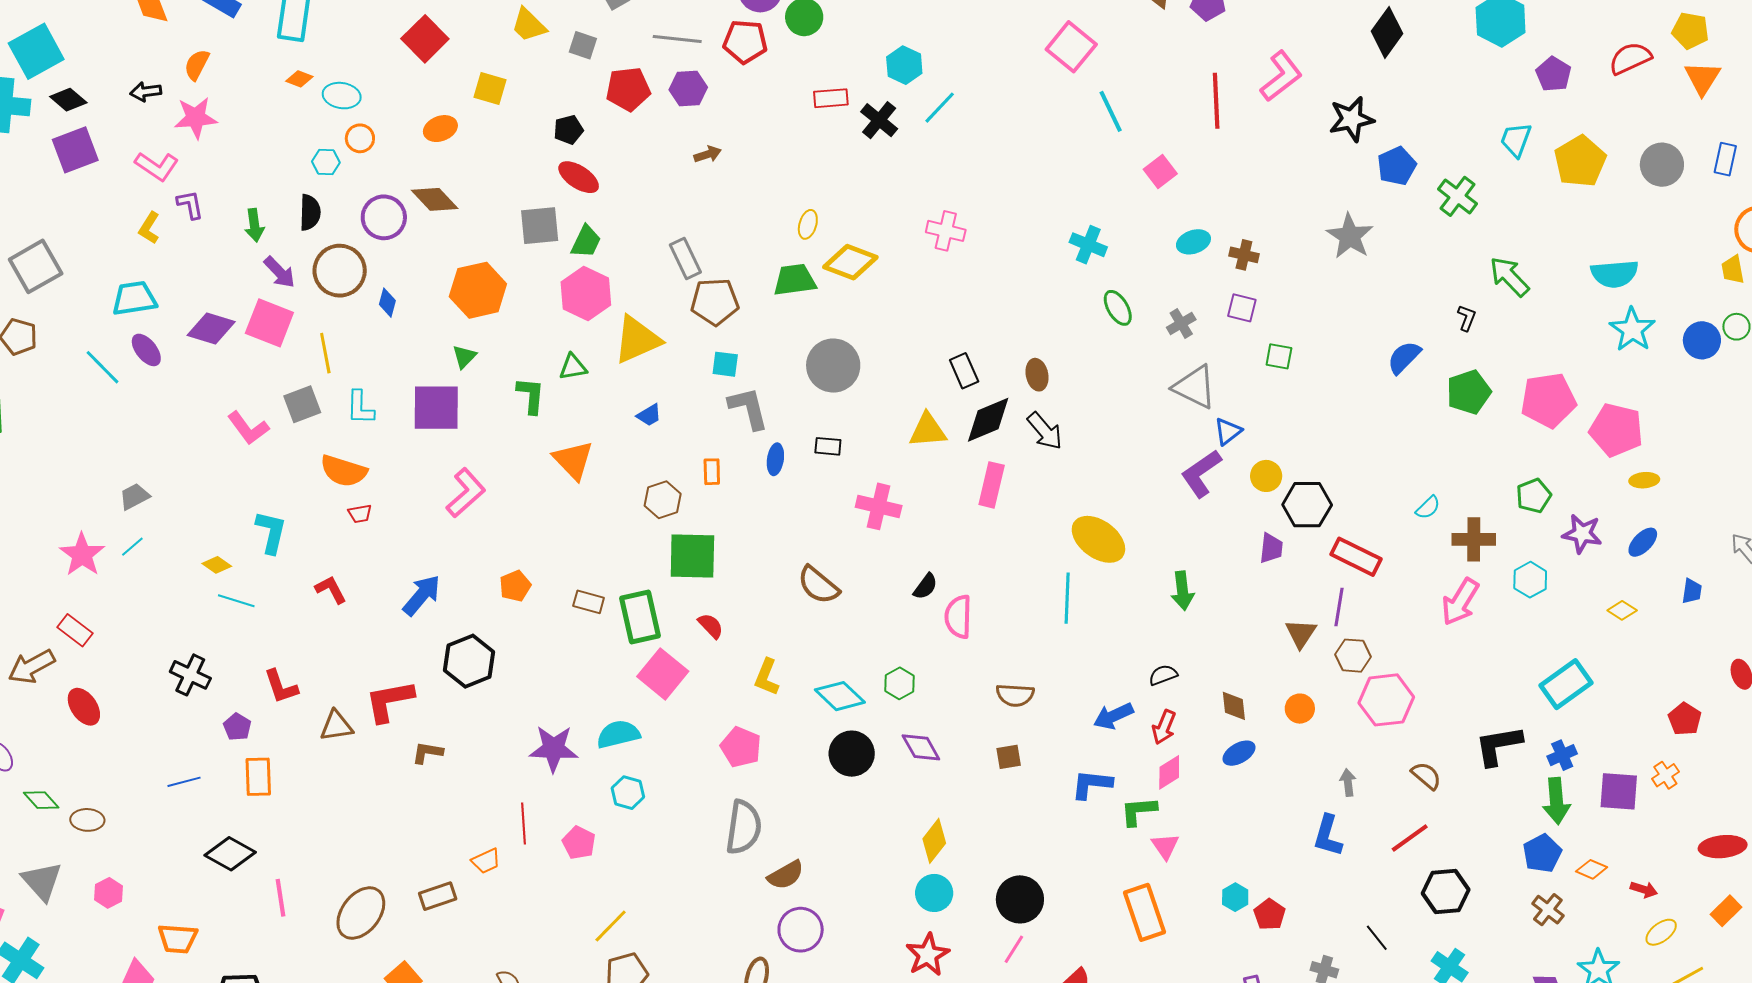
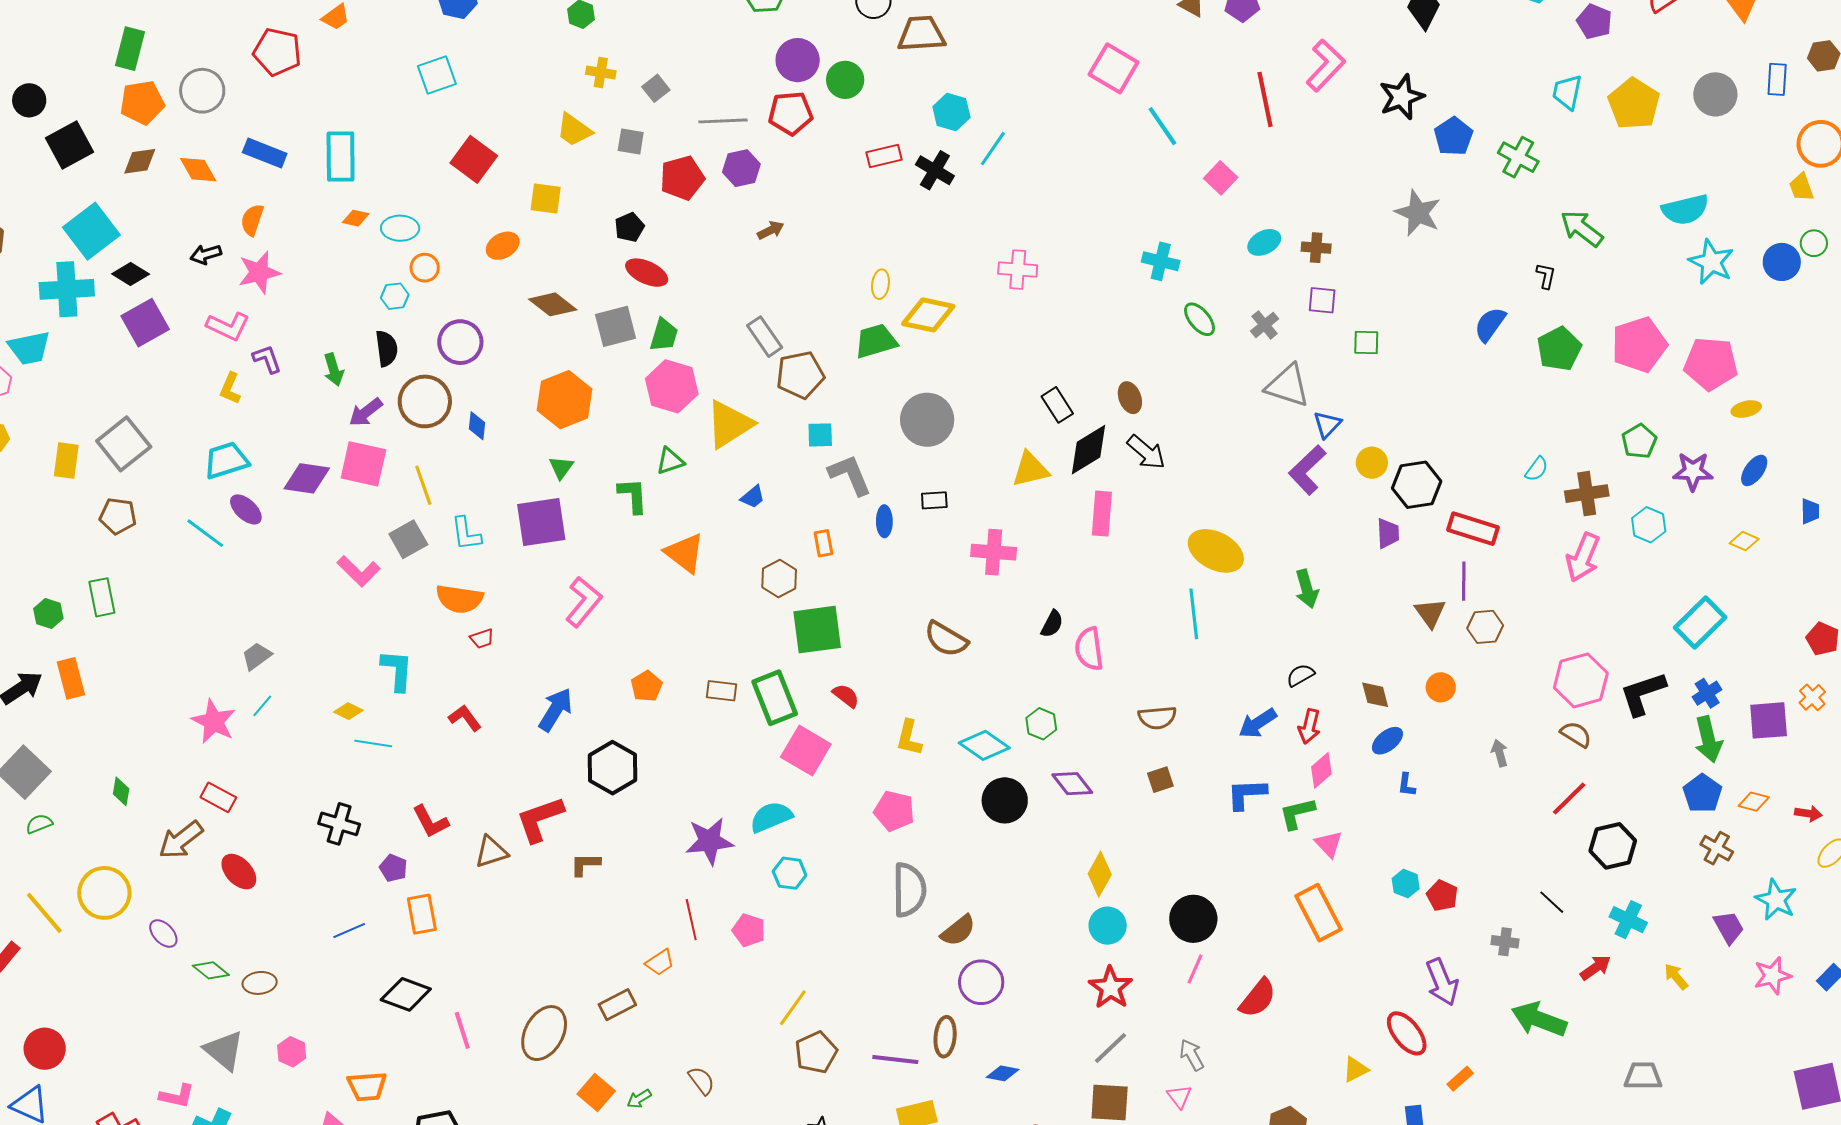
brown diamond: (435, 199) -> (553, 304), moved
purple arrow: (280, 272) -> (366, 412), turned 105
pink hexagon: (1386, 700) -> (1581, 680), moved
blue L-shape: (1328, 836) -> (1407, 785), moved, size x0.6

